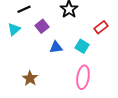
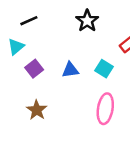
purple square: (42, 26) -> (34, 69), moved

